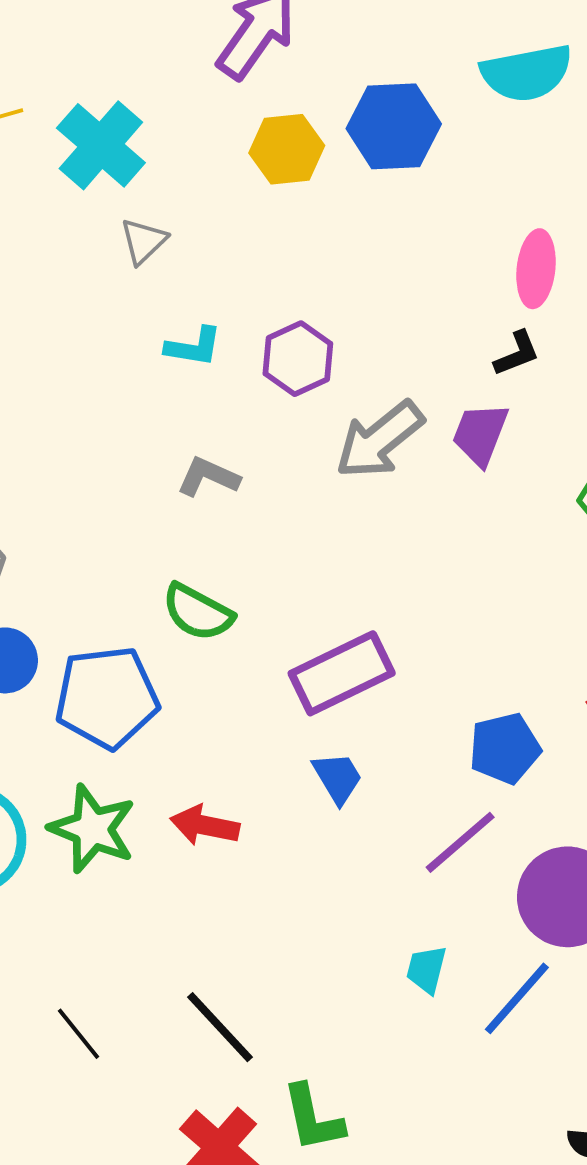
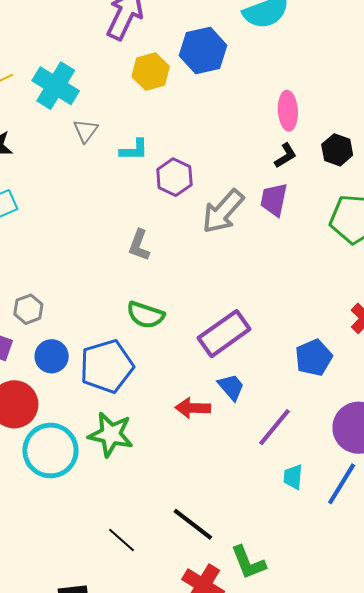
cyan L-shape: (194, 347) -> (134, 150), moved
gray L-shape: (208, 477) -> (139, 245), turned -84
red arrow: (205, 825) -> (193, 408), moved
purple line: (460, 842) -> (274, 427), moved

